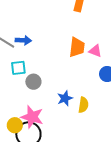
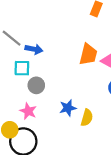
blue arrow: (23, 40) -> (34, 49), moved
pink star: (32, 117) -> (28, 111), moved, size x0.7

